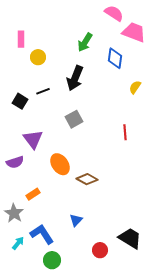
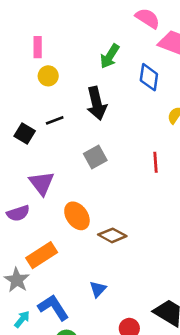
pink rectangle: (21, 39) -> (38, 47), moved
black arrow: (75, 78) -> (97, 103), turned -35
red line: (125, 132) -> (155, 162), moved
orange rectangle: (33, 194) -> (42, 255), size x1.6

